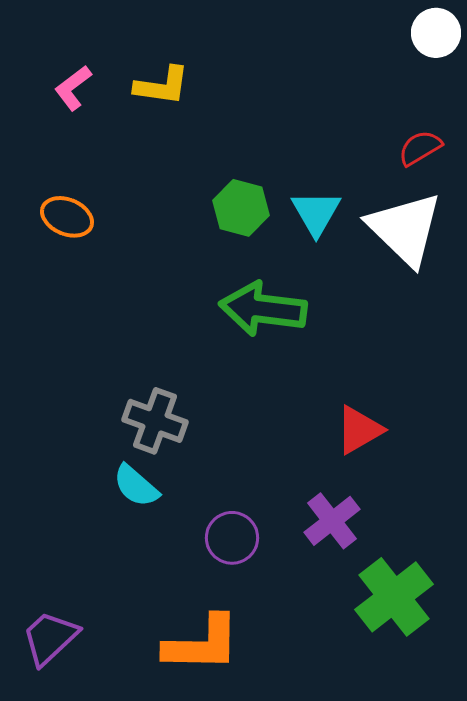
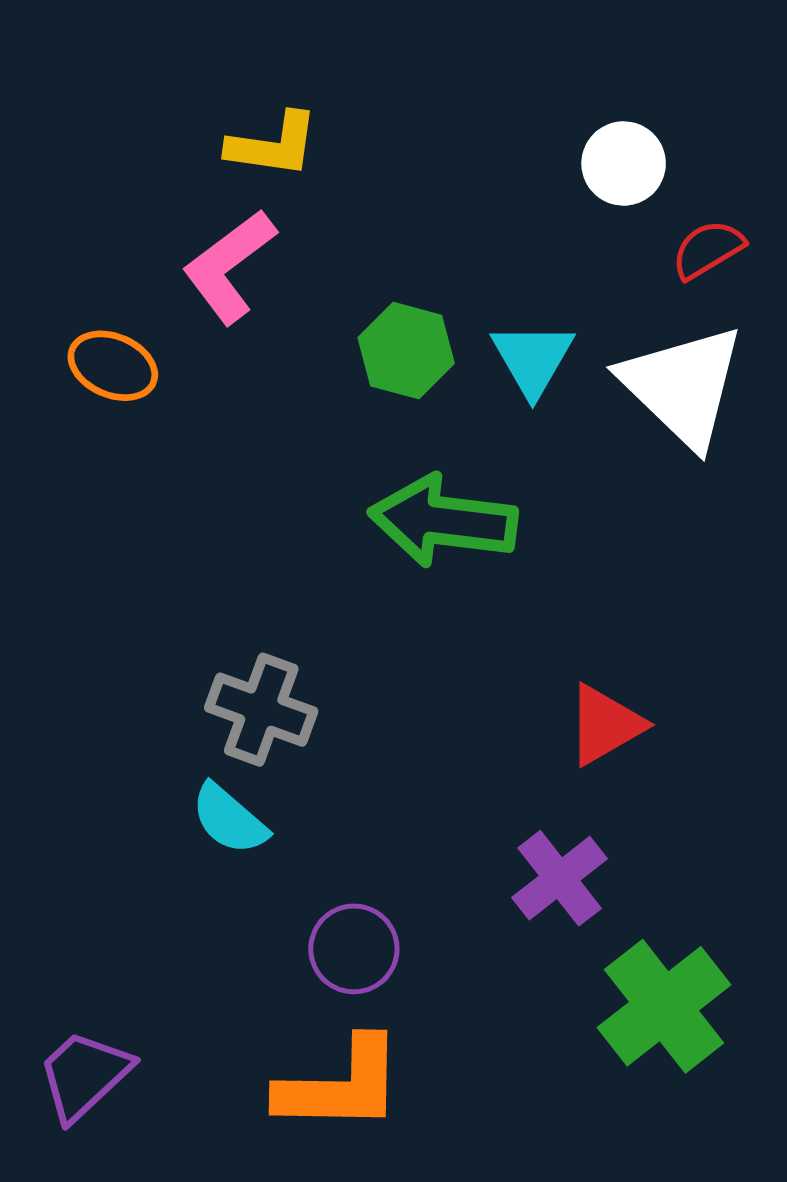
white circle: (436, 33) -> (624, 163), moved
pink L-shape: (73, 88) -> (229, 266), moved, size x1.5
purple circle: (232, 538) -> (354, 949), moved

